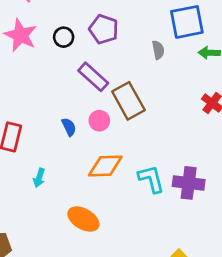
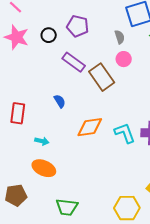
pink circle: (99, 121) -> (124, 59), moved
cyan arrow: (39, 178) -> (42, 141), turned -88
orange ellipse: (83, 219) -> (44, 168), moved

